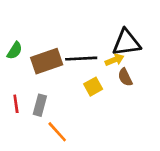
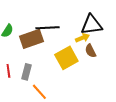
black line: (81, 59) -> (47, 28), moved
yellow square: (93, 87) -> (66, 58), size x1.6

